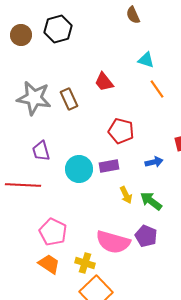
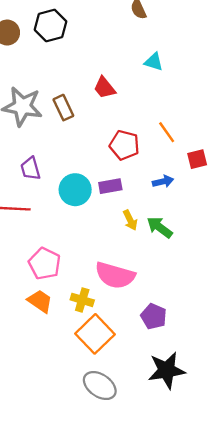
orange line: (157, 89) -> (167, 132), moved
purple pentagon: (146, 236) -> (154, 316), moved

